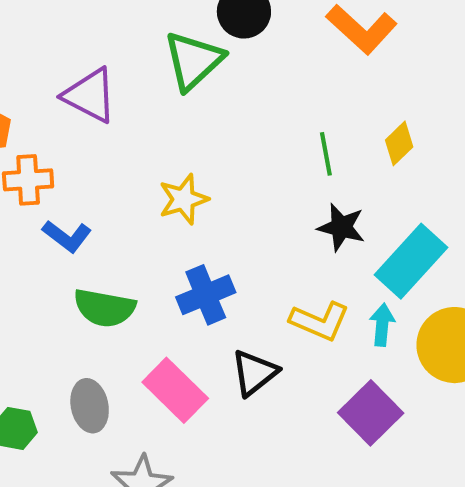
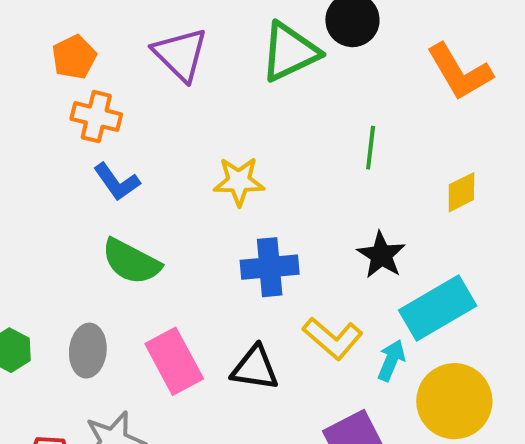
green line: (326, 154) -> (371, 148), moved
blue cross: (206, 295) -> (270, 267), moved
black triangle: (254, 373) -> (255, 368), turned 30

